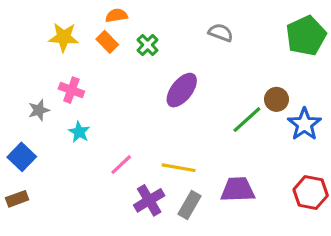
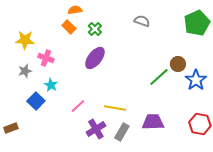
yellow star: (64, 37) -> (25, 40), moved
purple ellipse: (182, 90) -> (95, 58), moved
blue square: (22, 157) -> (36, 101), moved

